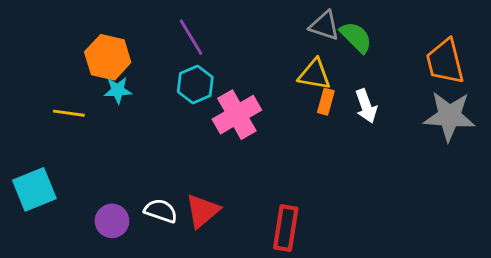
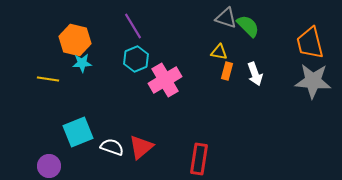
yellow triangle: (314, 74) -> (219, 52), size x0.7
cyan square: (34, 189) -> (78, 132), moved
purple circle: (112, 221) -> (49, 166), moved

